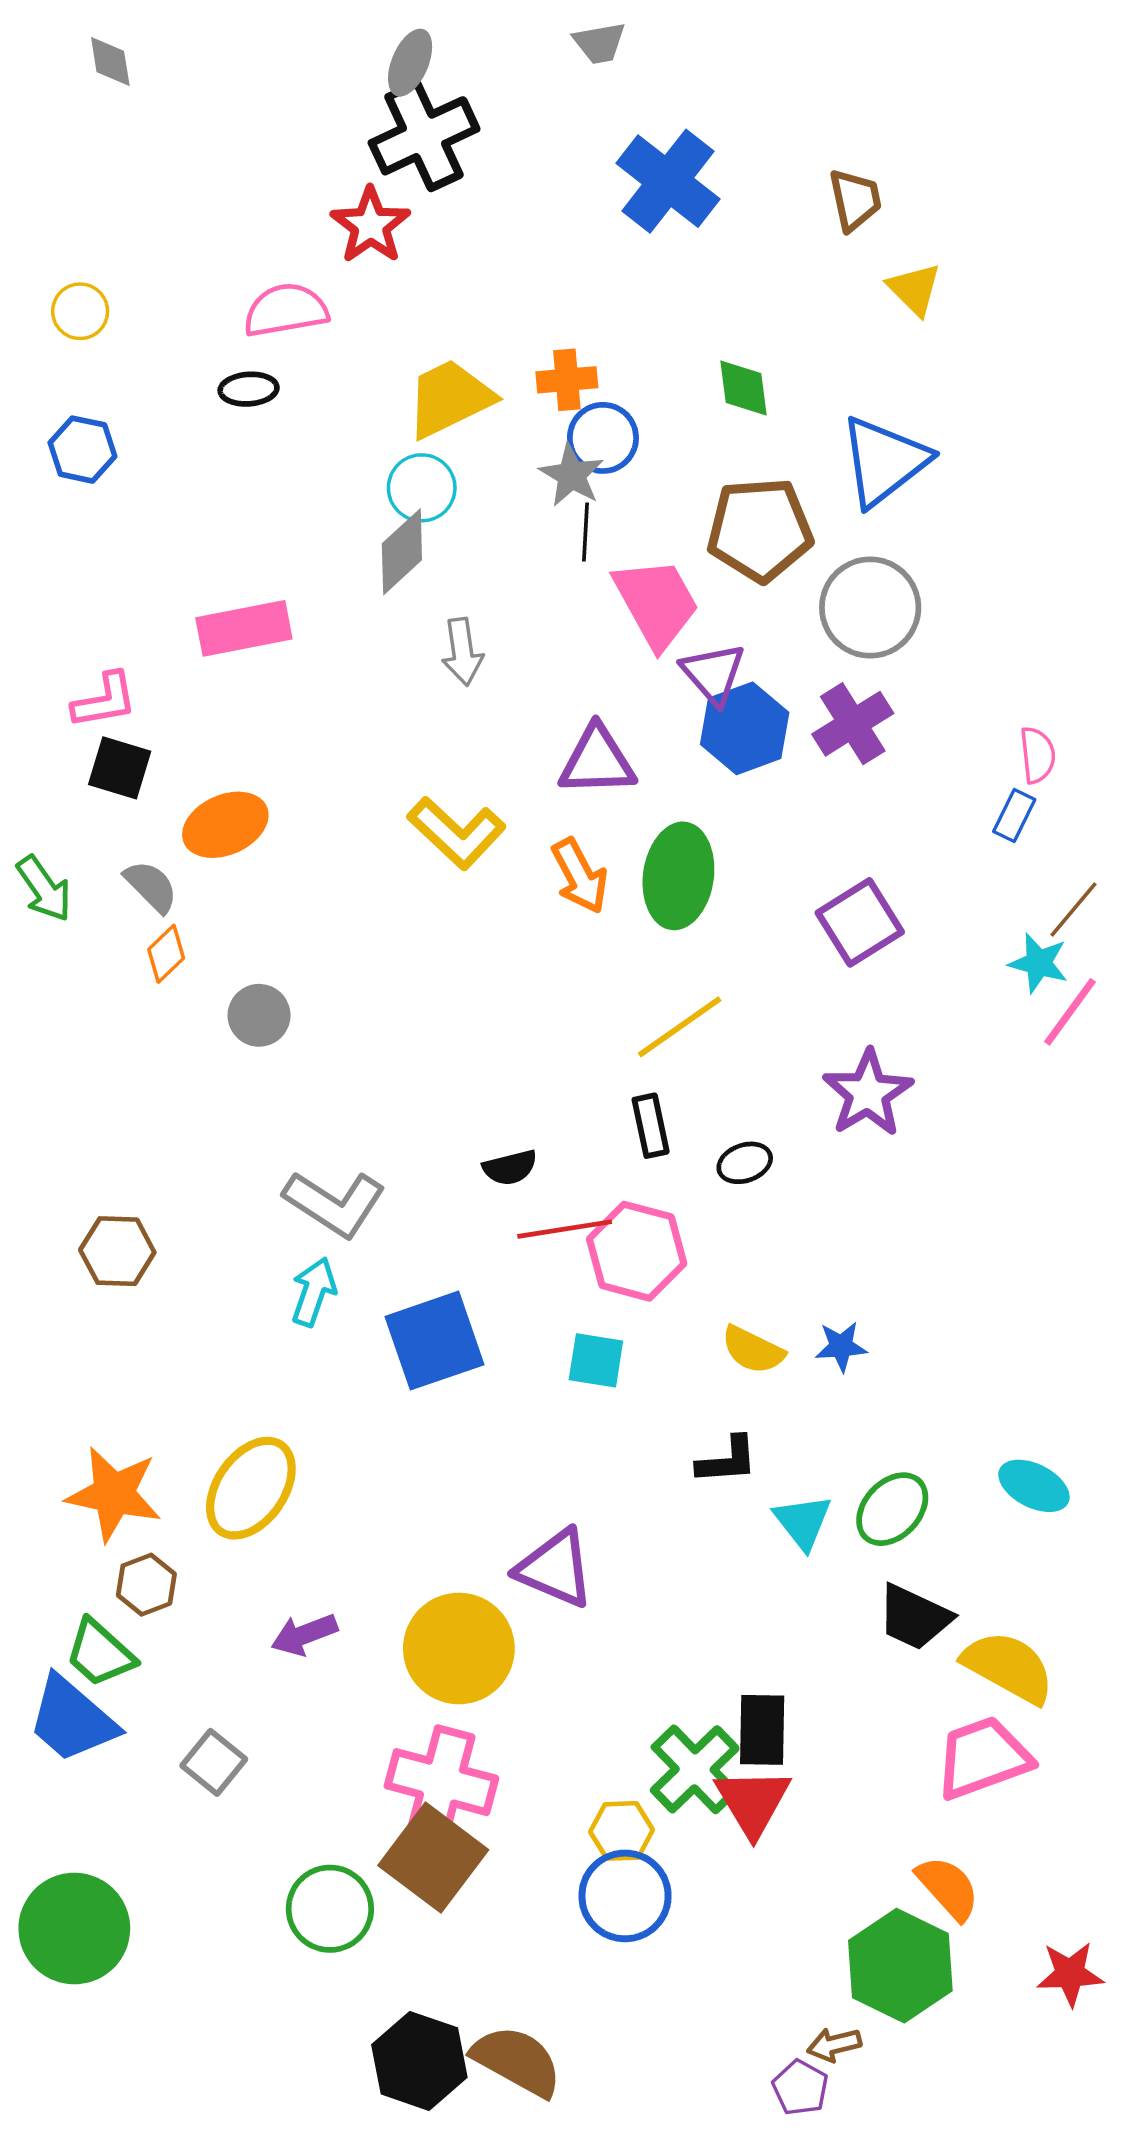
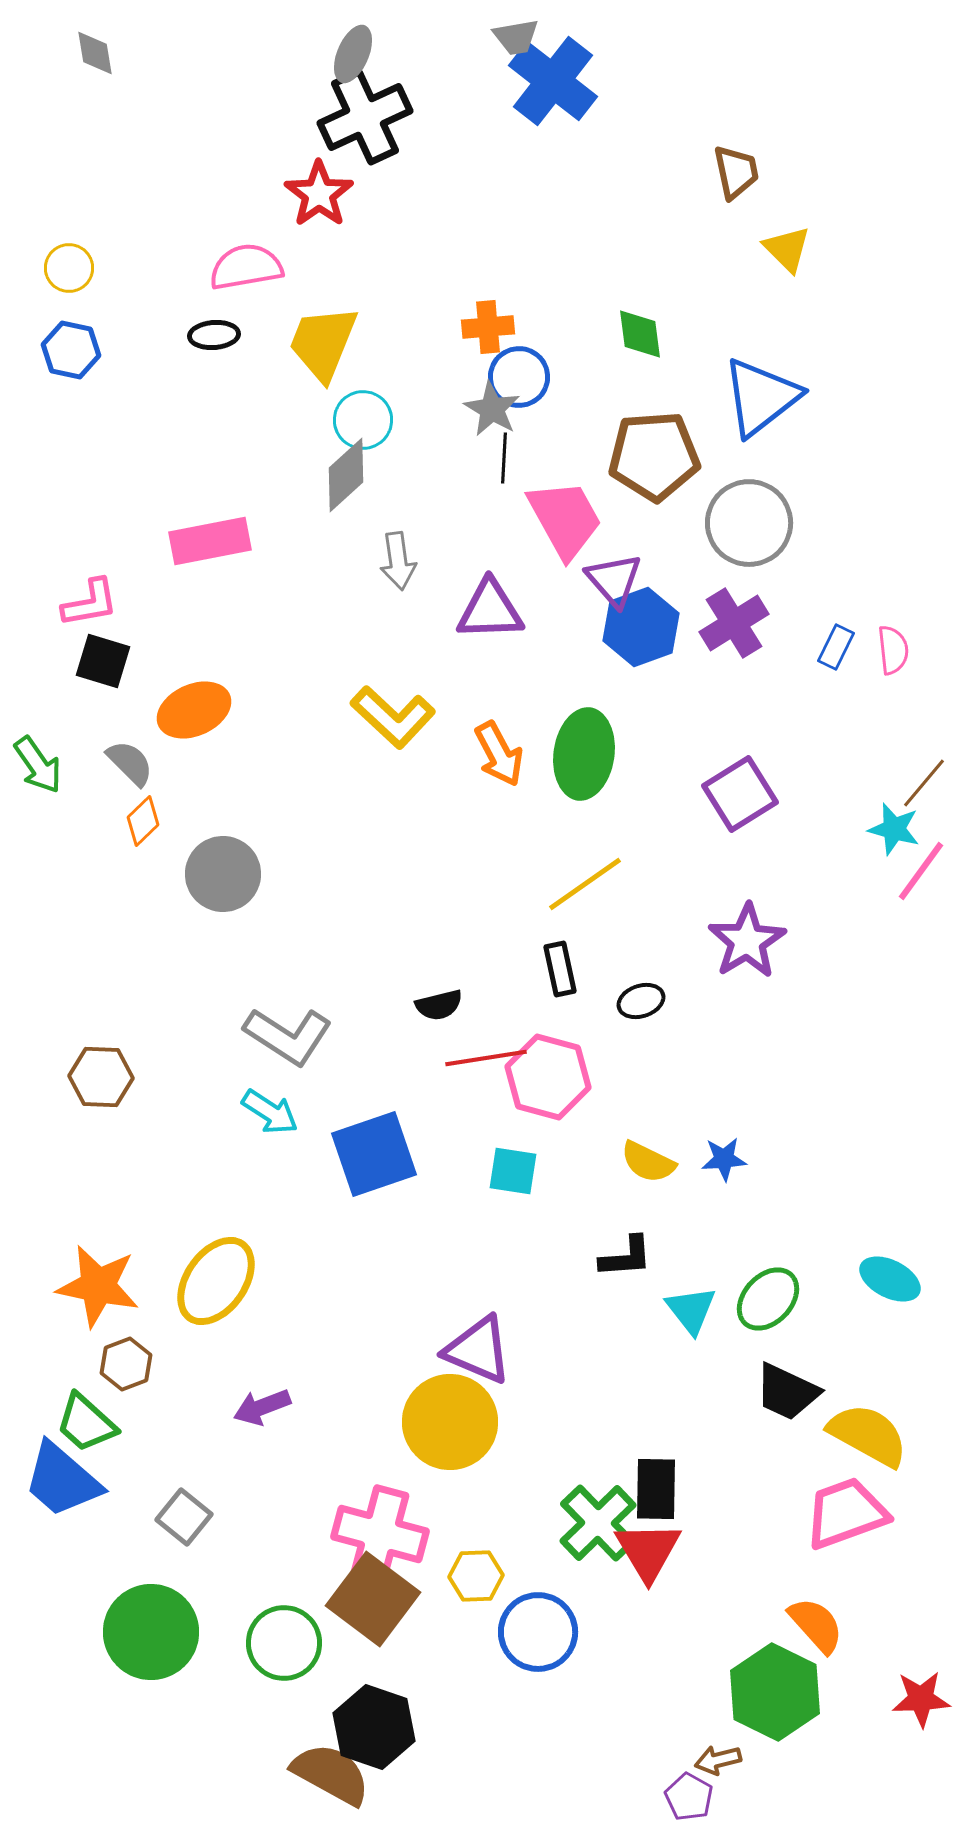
blue cross: (668, 181) -> (553, 81), moved
yellow trapezoid: (450, 398) -> (323, 343), moved, turned -42
blue hexagon: (82, 450) -> (71, 350), moved
purple triangle: (597, 761) -> (490, 610), moved
blue rectangle: (1014, 815) -> (836, 647), moved
gray circle: (259, 1015) -> (223, 874), size x1.4
cyan arrow: (314, 1292) -> (270, 1112), turned 104
yellow circle: (459, 1648) -> (450, 1422), moved
yellow hexagon: (622, 1831) -> (476, 1576), moved
green circle: (74, 1928) -> (151, 1632), moved
black hexagon: (419, 2061) -> (374, 1727), moved
brown semicircle: (517, 2061) -> (331, 1774), moved

